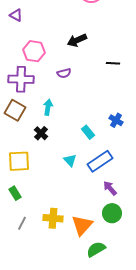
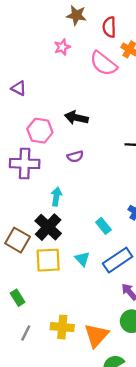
black arrow: (77, 40) -> (76, 118), moved, turned 36
brown square: (15, 110) -> (18, 240), moved
black cross: (41, 133) -> (48, 227), size x1.6
yellow square: (19, 161) -> (48, 260), moved

